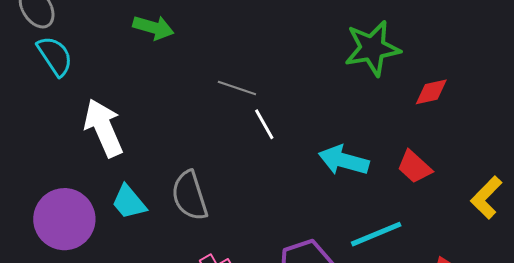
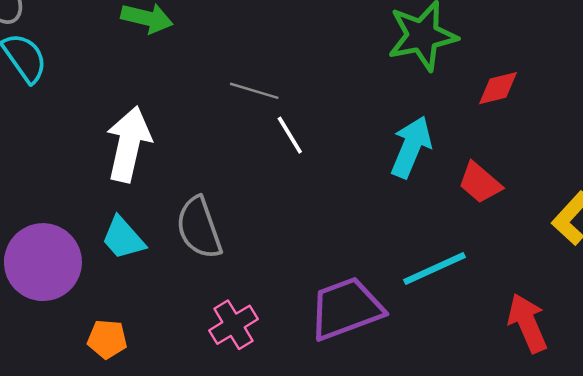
white arrow: (103, 128) -> (129, 144), moved, turned 38
cyan arrow: (344, 160) -> (411, 147), moved, turned 99

